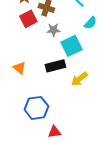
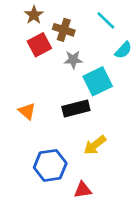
yellow arrow: (79, 79) -> (95, 145), moved
red triangle: (54, 132) -> (83, 190), moved

